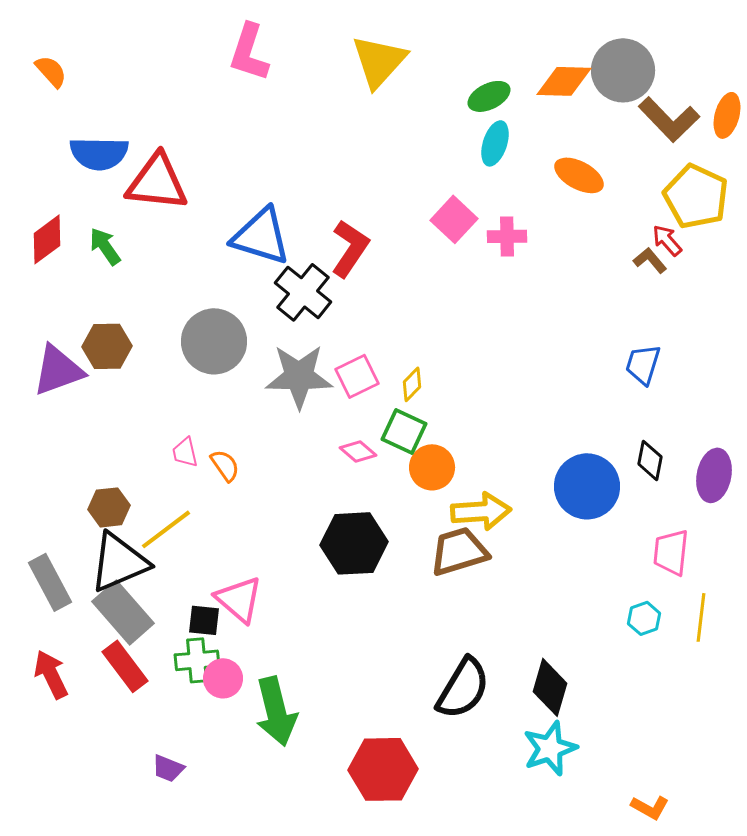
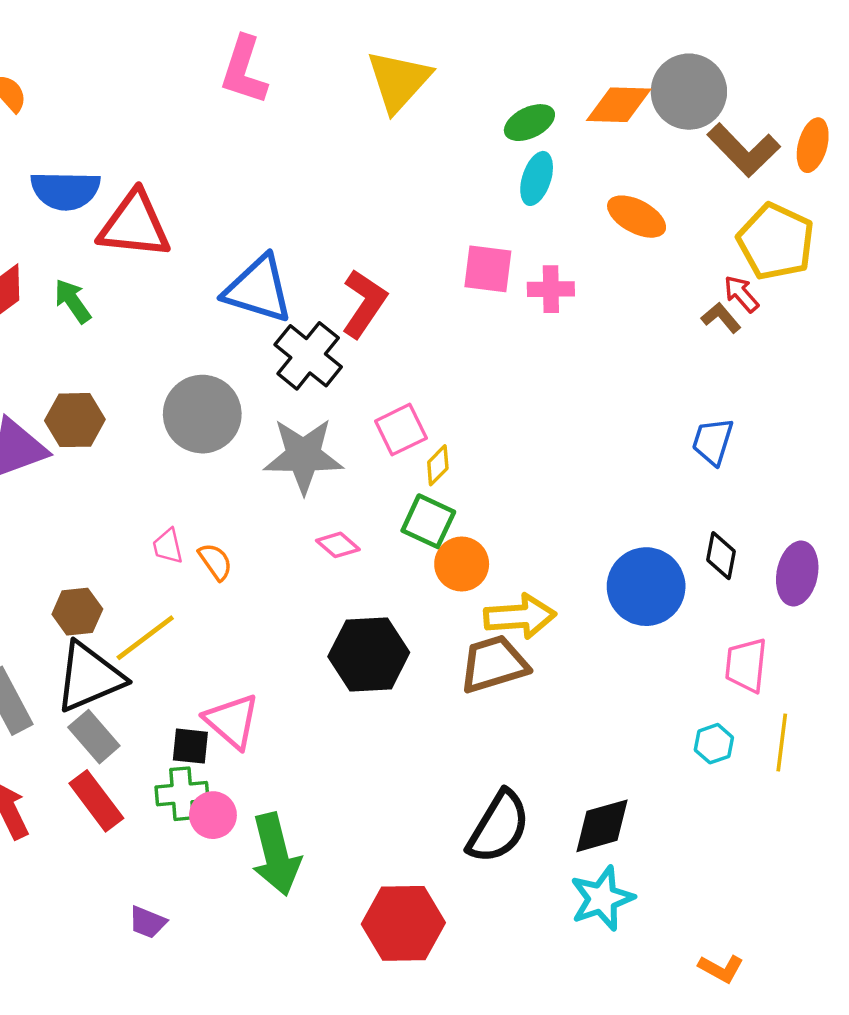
pink square: (454, 219) -> (488, 269), turned -36
pink square: (357, 376) -> (401, 430), moved
pink diamond: (358, 451) -> (338, 545), moved
gray rectangle: (123, 612) -> (94, 737), size x0.7
black diamond: (550, 687) -> (602, 826), turned 58

